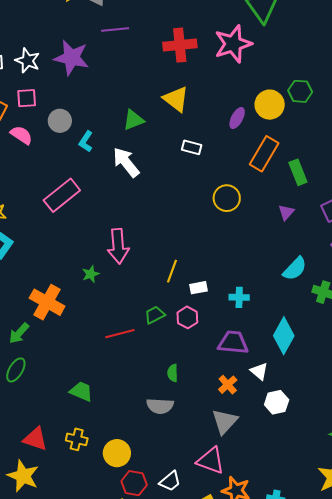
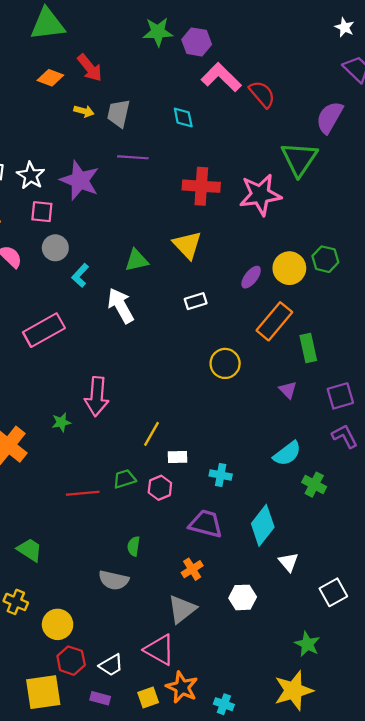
pink square: (27, 98) -> (42, 212), moved
white rectangle: (192, 147) -> (196, 301), turned -42
purple triangle: (286, 212) -> (288, 390), turned -36
white triangle: (259, 371) -> (288, 562), moved

